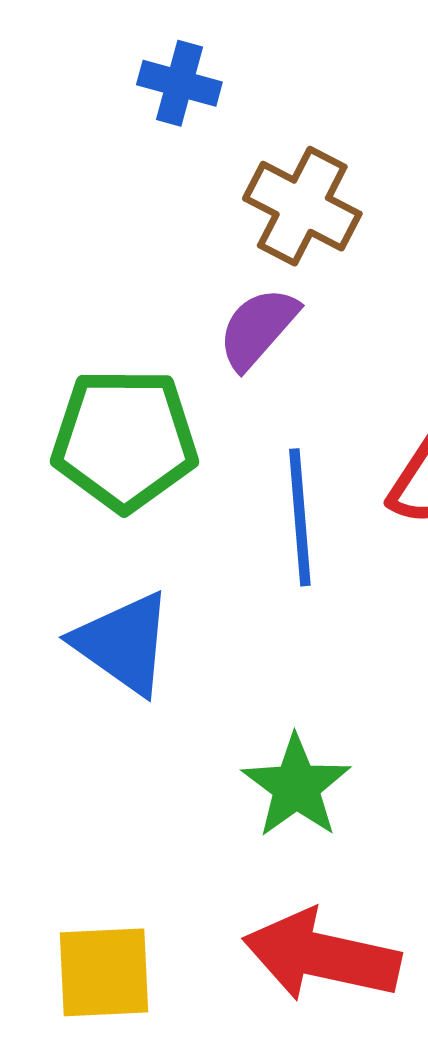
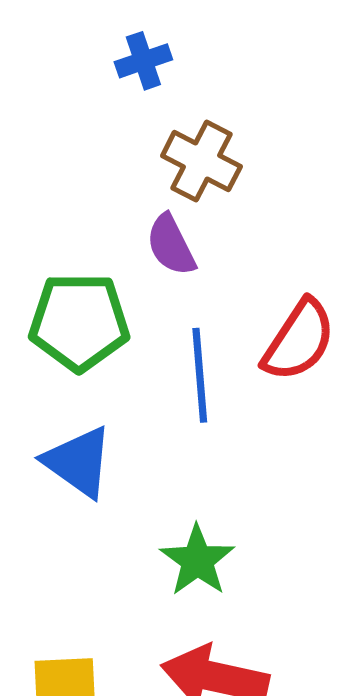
blue cross: (179, 83) -> (143, 61), moved, turned -34
purple semicircle: (258, 328) -> (171, 245), turned -68

